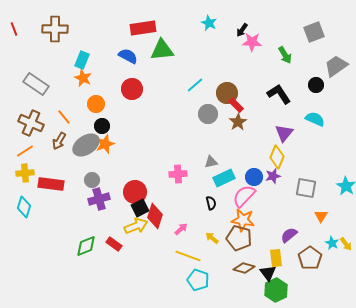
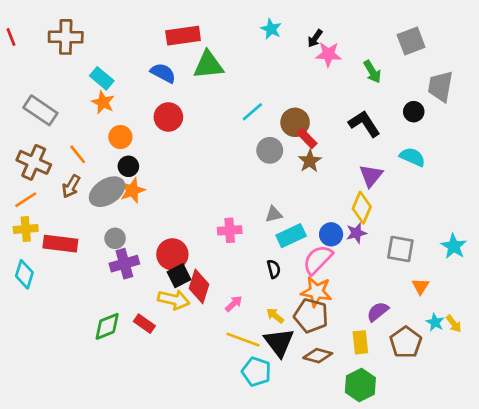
cyan rectangle: (82, 60) -> (102, 78), turned -72
gray trapezoid: (336, 66) -> (440, 86), turned -45
yellow arrow: (136, 226) -> (174, 300), turned 35
black triangle: (268, 273) -> (279, 342), moved, size x1.4

